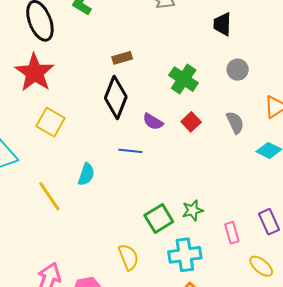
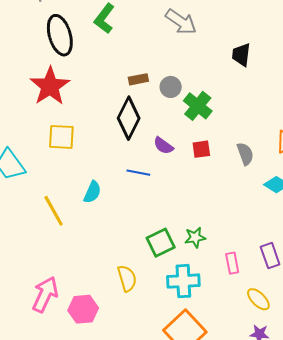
gray circle: (238, 70) -> (171, 87), moved
yellow square: (51, 122) -> (61, 137), turned -32
red square: (191, 122) -> (201, 149), turned 30

